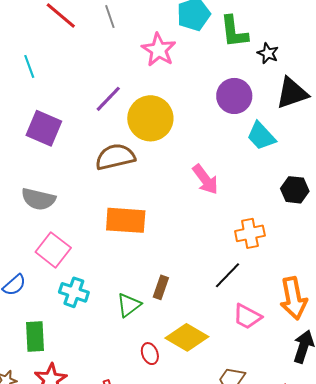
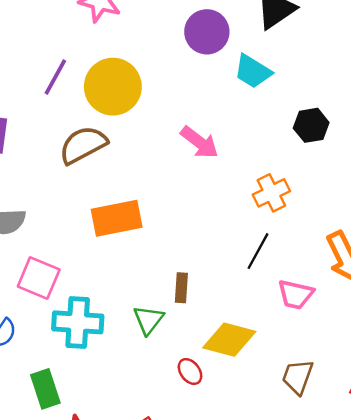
cyan cross: (74, 292) -> (78, 322), size x1.4

